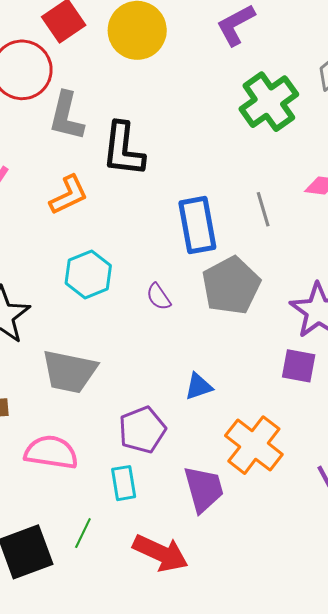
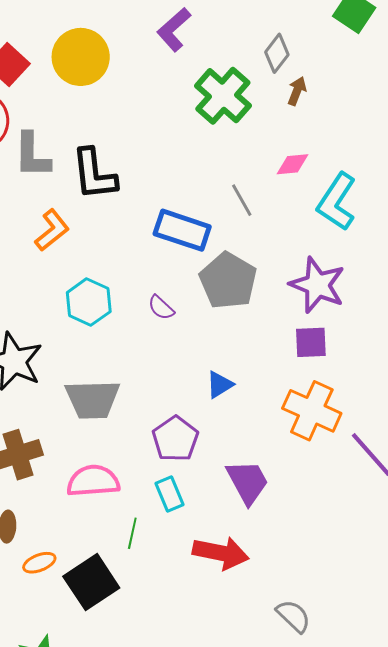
blue rectangle: (197, 225) -> (182, 230), turned -48
orange cross: (254, 445) -> (312, 411), moved
green line: (83, 533) -> (132, 533), moved

